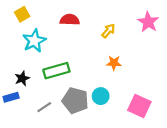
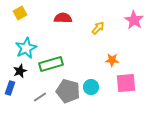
cyan star: (34, 41) -> (26, 48), moved
orange star: (114, 63) -> (112, 60), moved
blue rectangle: (11, 97) -> (10, 88), turned -56
pink square: (139, 106) -> (126, 83), moved, turned -30

